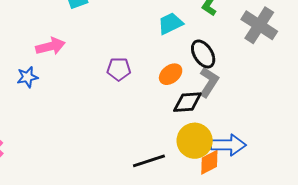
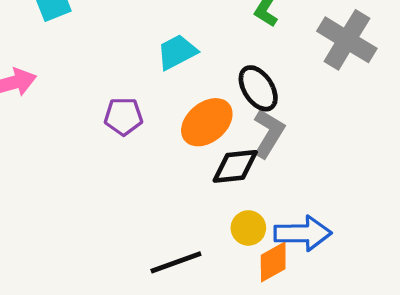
cyan trapezoid: (170, 24) -> (177, 52), moved
orange ellipse: (171, 74) -> (207, 122), size x1.4
yellow circle: (195, 141) -> (248, 228), size x0.6

